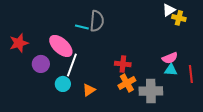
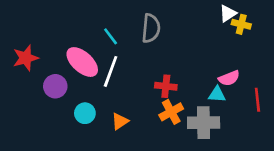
gray semicircle: (97, 21) -> (151, 28), moved
cyan line: (82, 27) -> (111, 36), turned 40
white line: (72, 65) -> (111, 71), moved
cyan triangle: (171, 70) -> (217, 94), moved

